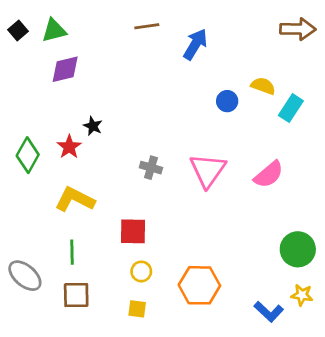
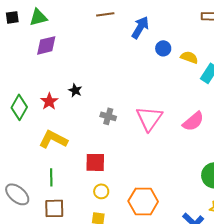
black square: (18, 30) -> (12, 17), turned 32
blue circle: (227, 101) -> (163, 48), moved
black star: (93, 126) -> (75, 90), moved

